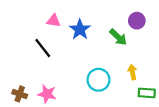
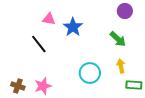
purple circle: (137, 21) -> (125, 11), moved
green arrow: (118, 37) -> (118, 39), moved
pink star: (47, 94) -> (43, 86), turned -30

